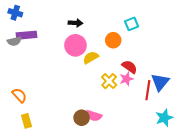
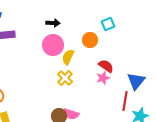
yellow semicircle: (91, 58) -> (68, 57), turned -35
yellow cross: (109, 81) -> (65, 78), moved
red line: (148, 90) -> (125, 101), moved

